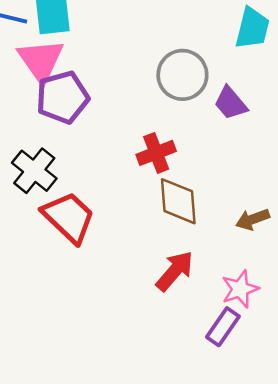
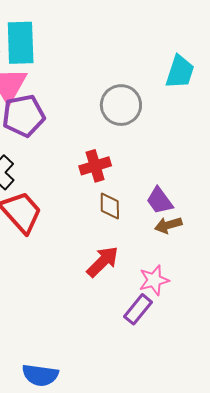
purple trapezoid: (231, 103) -> (160, 201), moved
brown diamond: (178, 201) -> (110, 206), size x0.7

